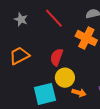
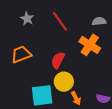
orange arrow: (79, 93) -> (76, 98), turned 40

